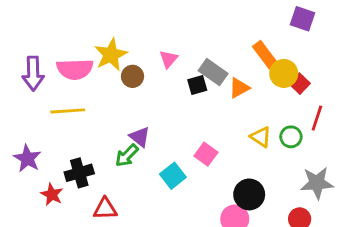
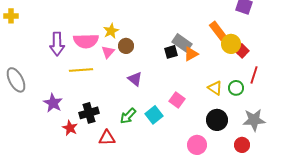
yellow star: (111, 55) -> (111, 31), size x0.7
pink triangle: (169, 59) -> (108, 52), moved
orange triangle: (239, 88) -> (191, 54), moved
purple triangle: (140, 137) -> (135, 79), moved
green arrow: (127, 156) -> (128, 116), moved
black circle: (249, 194) -> (217, 120), moved

